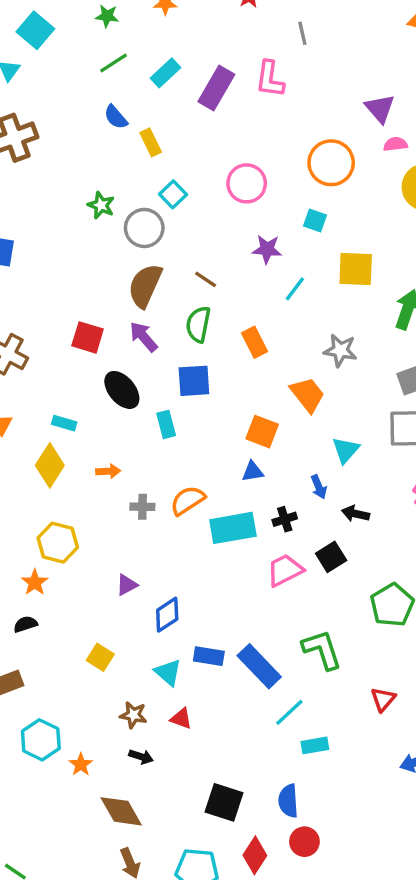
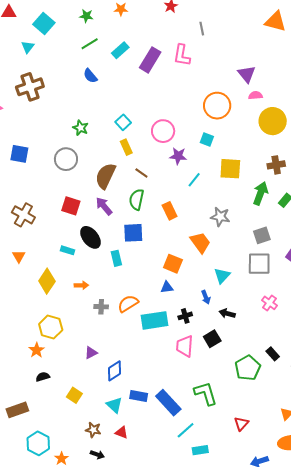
yellow rectangle: (151, 142) -> (126, 147), moved
pink circle: (247, 183) -> (163, 131), moved
gray circle: (144, 228) -> (66, 159), moved
cyan rectangle: (64, 423) -> (67, 250), moved
pink trapezoid: (285, 570) -> (185, 346), turned -60
black semicircle: (25, 624) -> (43, 377), moved

